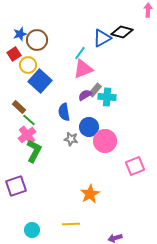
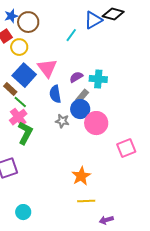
pink triangle: (83, 69) -> (47, 68), moved, turned -45
blue square: (40, 81) -> (24, 75), moved
gray rectangle: (95, 90) -> (82, 96), moved
yellow line: (71, 224) -> (86, 201), moved

